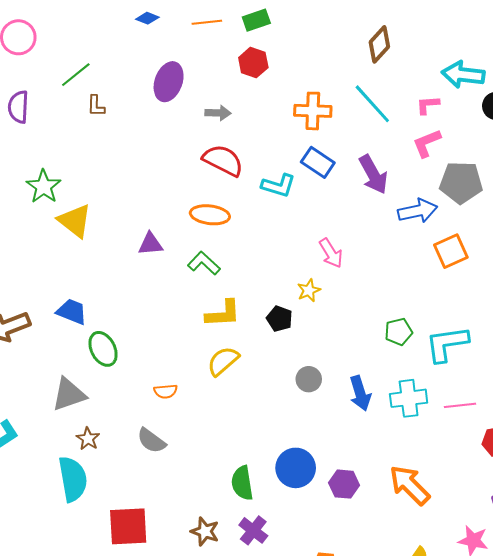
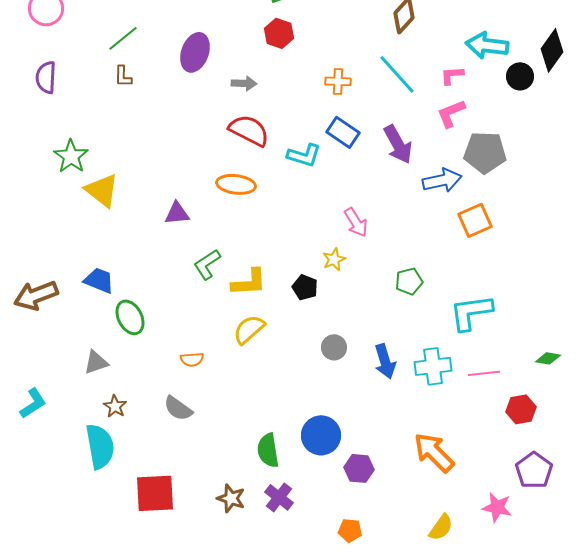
green line: (76, 75) -> (123, 38), moved
orange cross: (313, 111) -> (338, 81), size x0.7
green L-shape: (204, 263) -> (207, 264), moved, turned -76
green pentagon: (398, 332) -> (409, 281), moved
gray triangle: (69, 394) -> (96, 362), size x0.7
purple hexagon: (344, 484) -> (359, 468), moved

